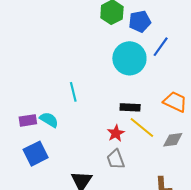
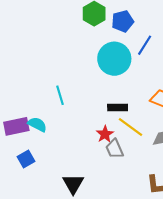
purple rectangle: (28, 120) -> (16, 126), size x1.4
blue square: (36, 154) -> (26, 159), size x0.7
gray trapezoid: (116, 159) -> (115, 149), moved

